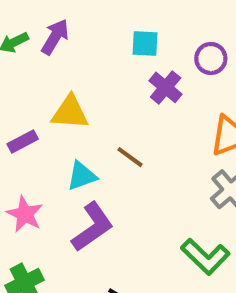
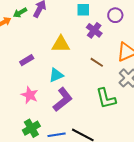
yellow triangle: (70, 112) -> (61, 44), moved
brown line: (130, 157) -> (97, 62), moved
green L-shape: (205, 257) -> (106, 98), moved, turned 35

